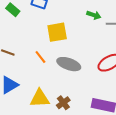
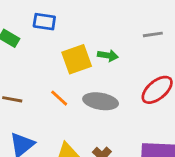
green arrow: (94, 15) -> (108, 56), moved

